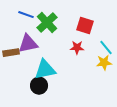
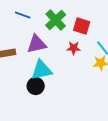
green cross: (47, 23) -> (56, 20), moved
purple triangle: (28, 44) -> (37, 44), moved

